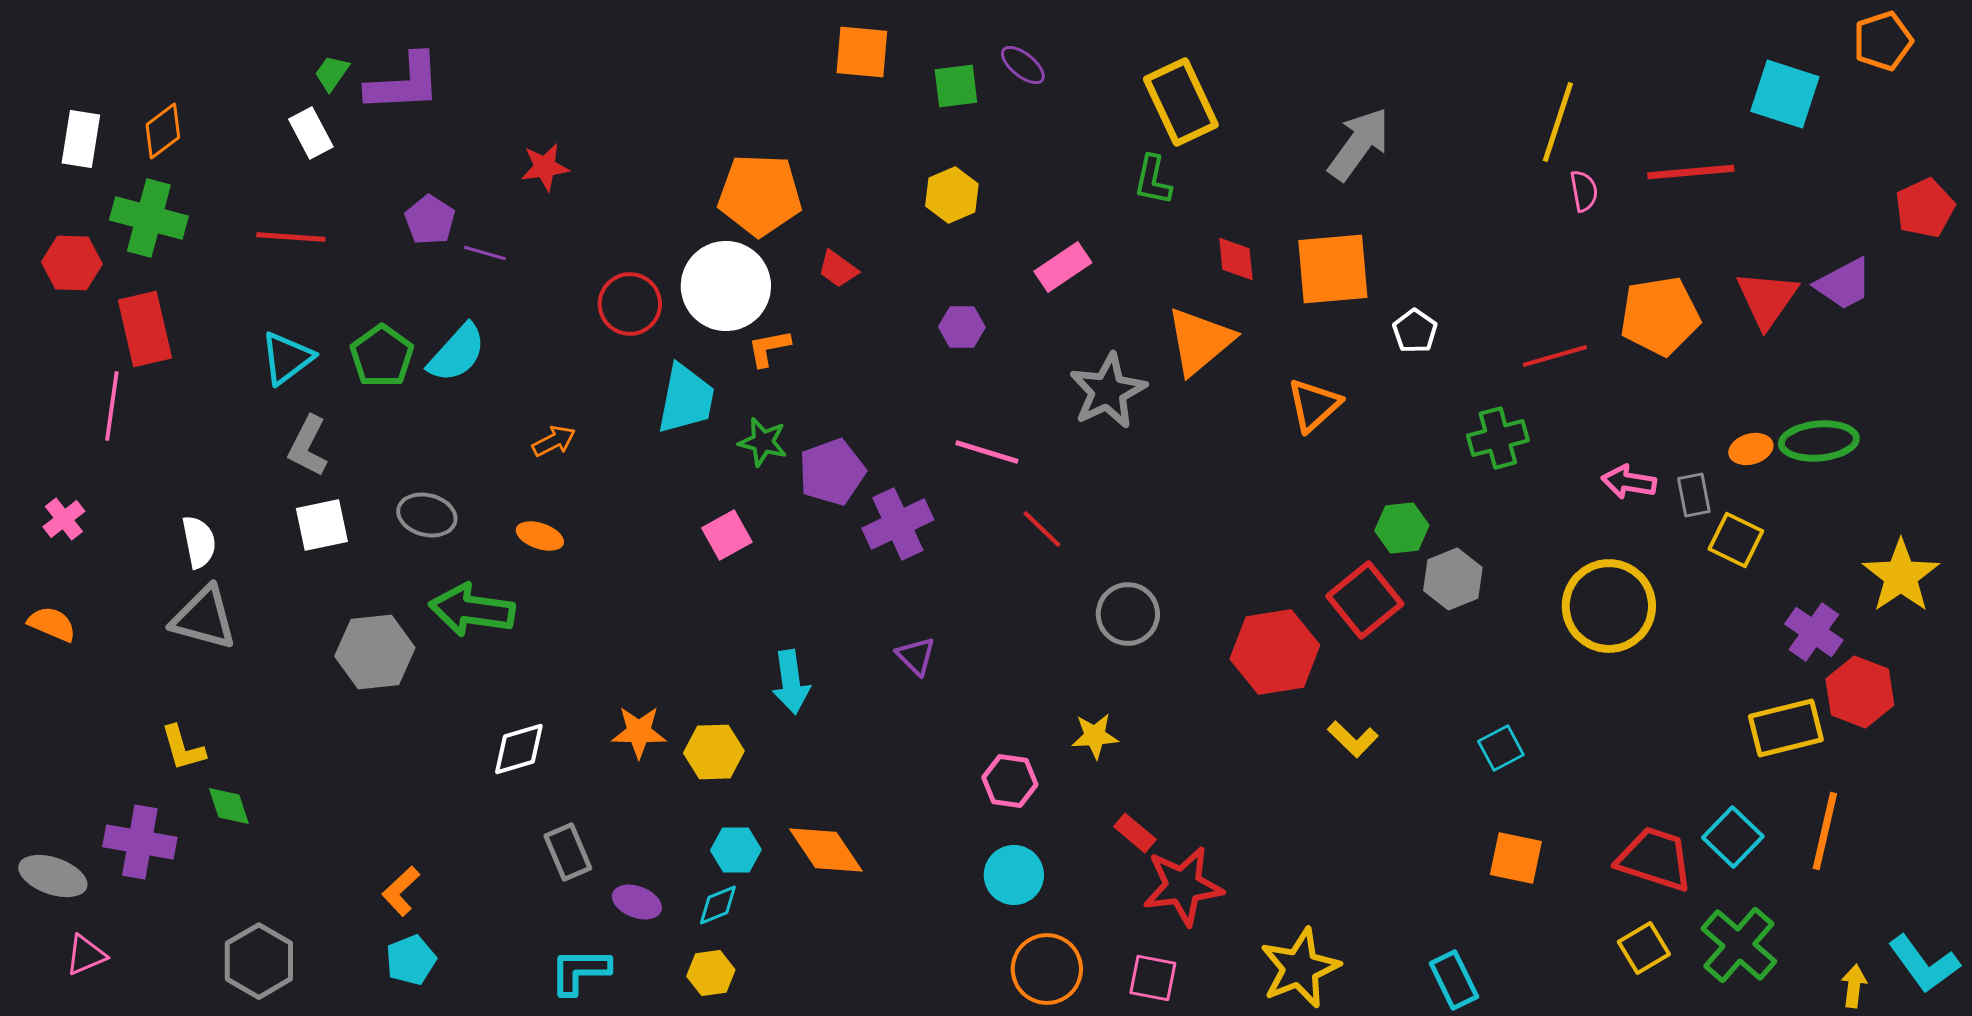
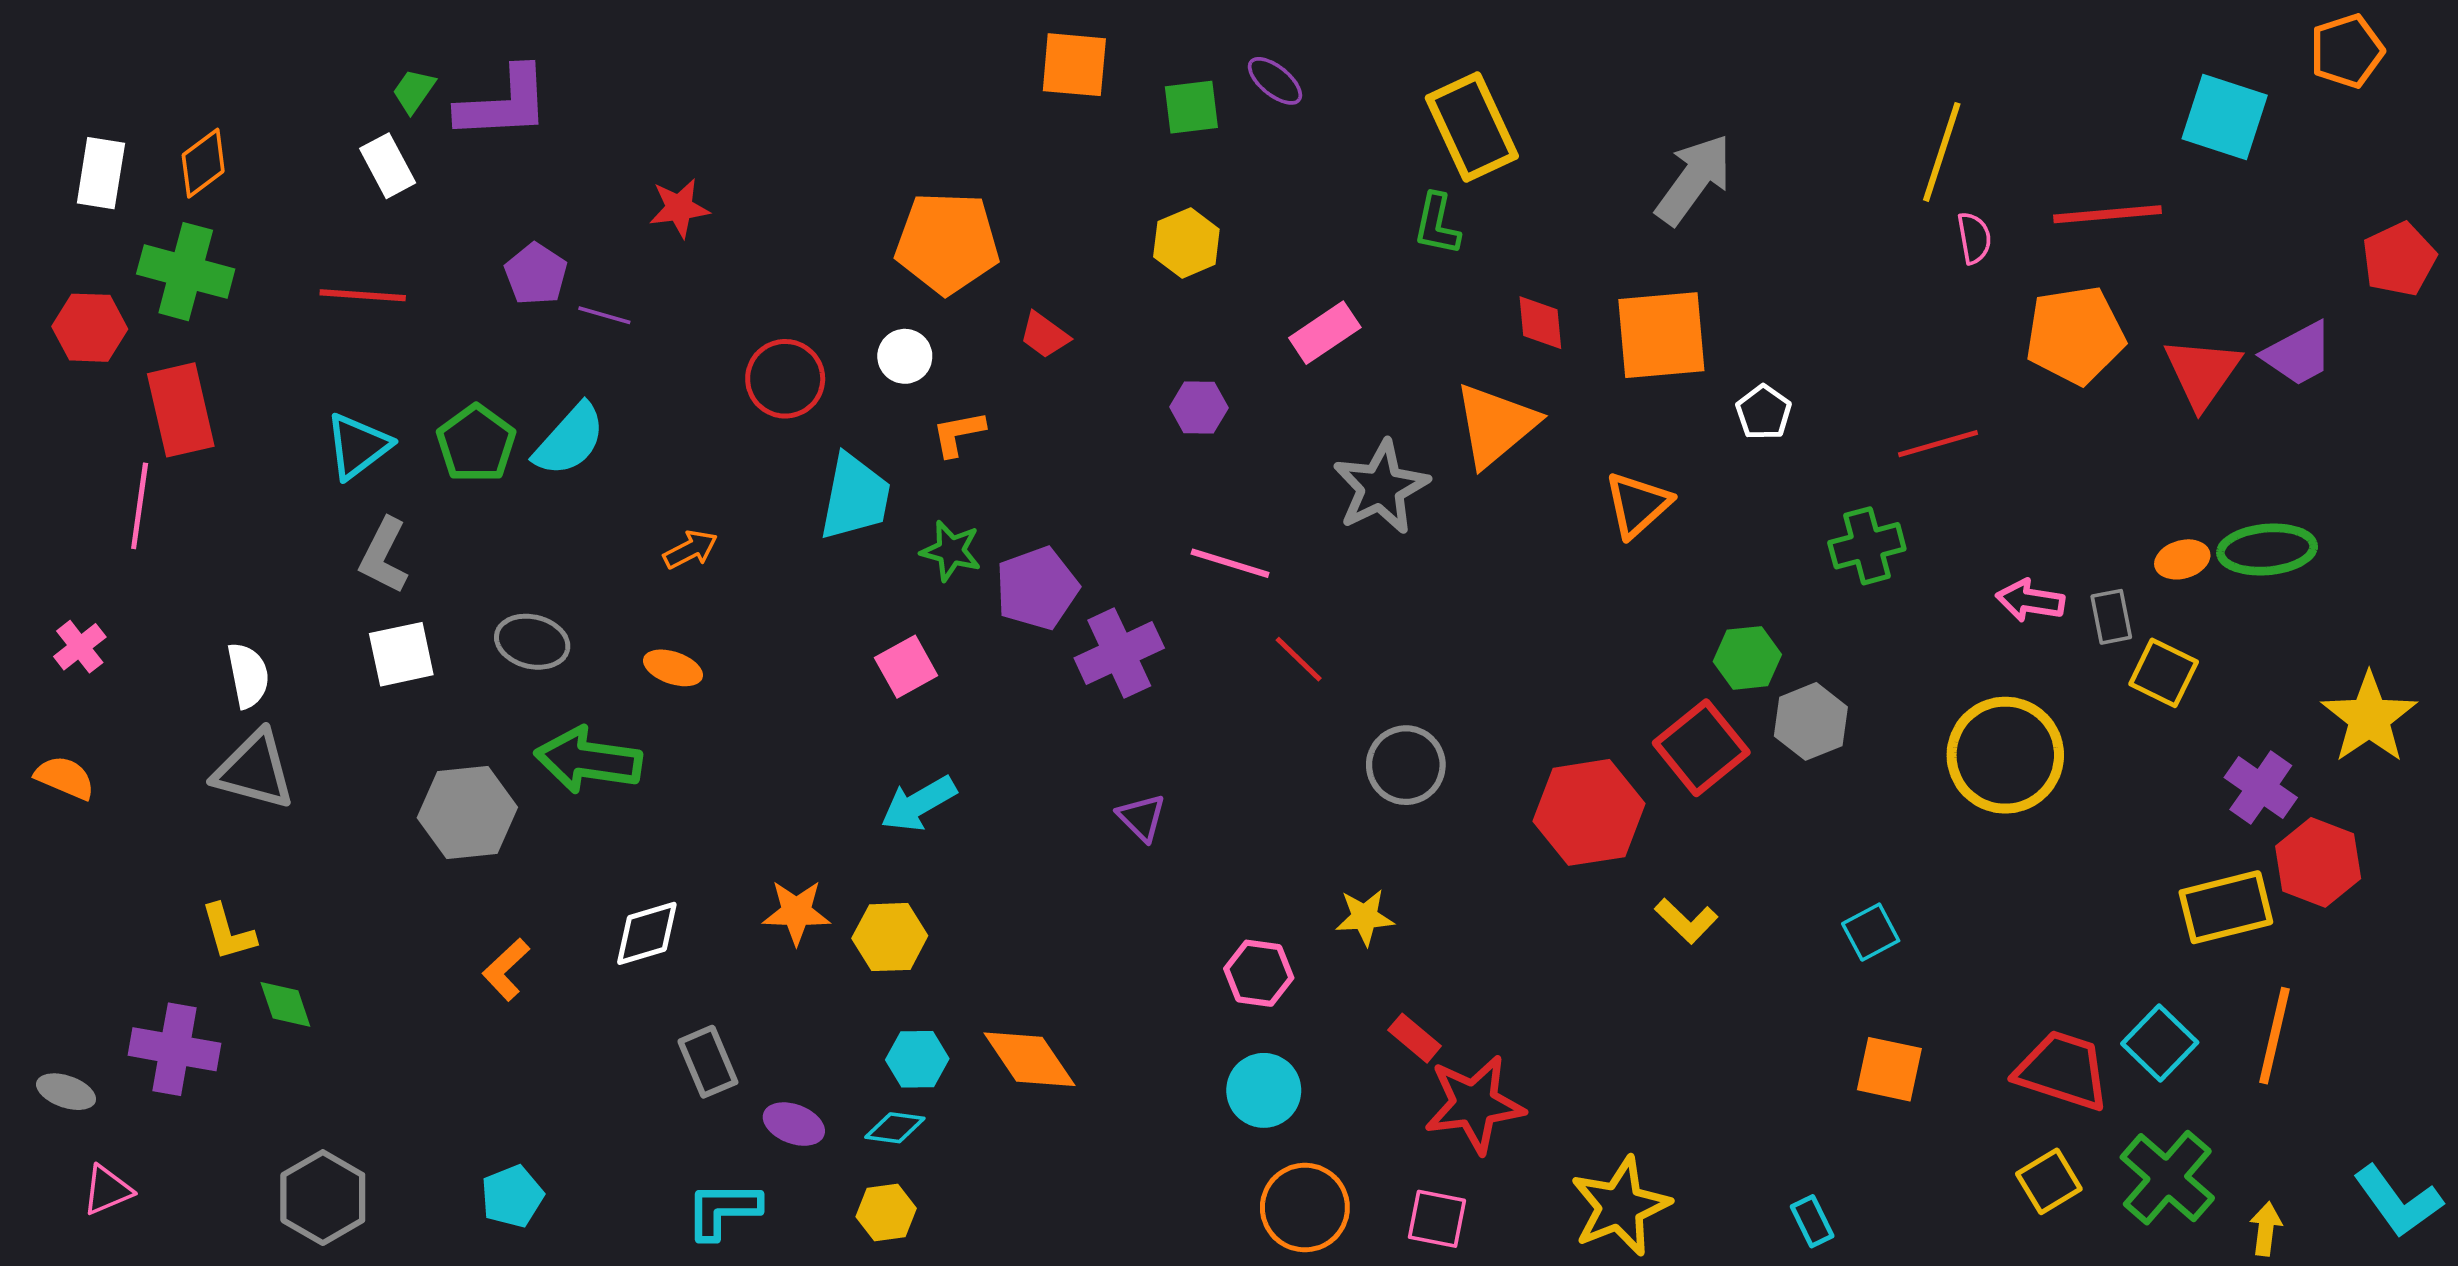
white circle: (726, 286) -> (905, 356), size x0.5
orange pentagon: (1660, 316) -> (2075, 335), moved
cyan arrow: (791, 682) -> (919, 804), moved, turned 68
gray ellipse: (53, 876) -> (66, 1092), size x0.7
orange L-shape: (401, 891) -> (506, 970), moved
cyan diamond: (718, 905) -> (895, 1128), turned 30
cyan rectangle: (1454, 980) -> (1812, 1221), size x0.7
yellow arrow: (1854, 986) -> (2266, 1229), moved

